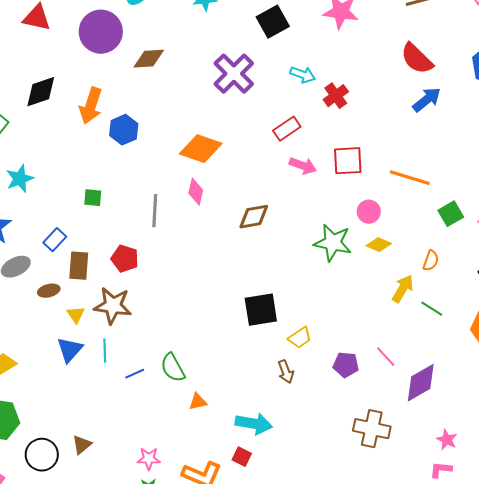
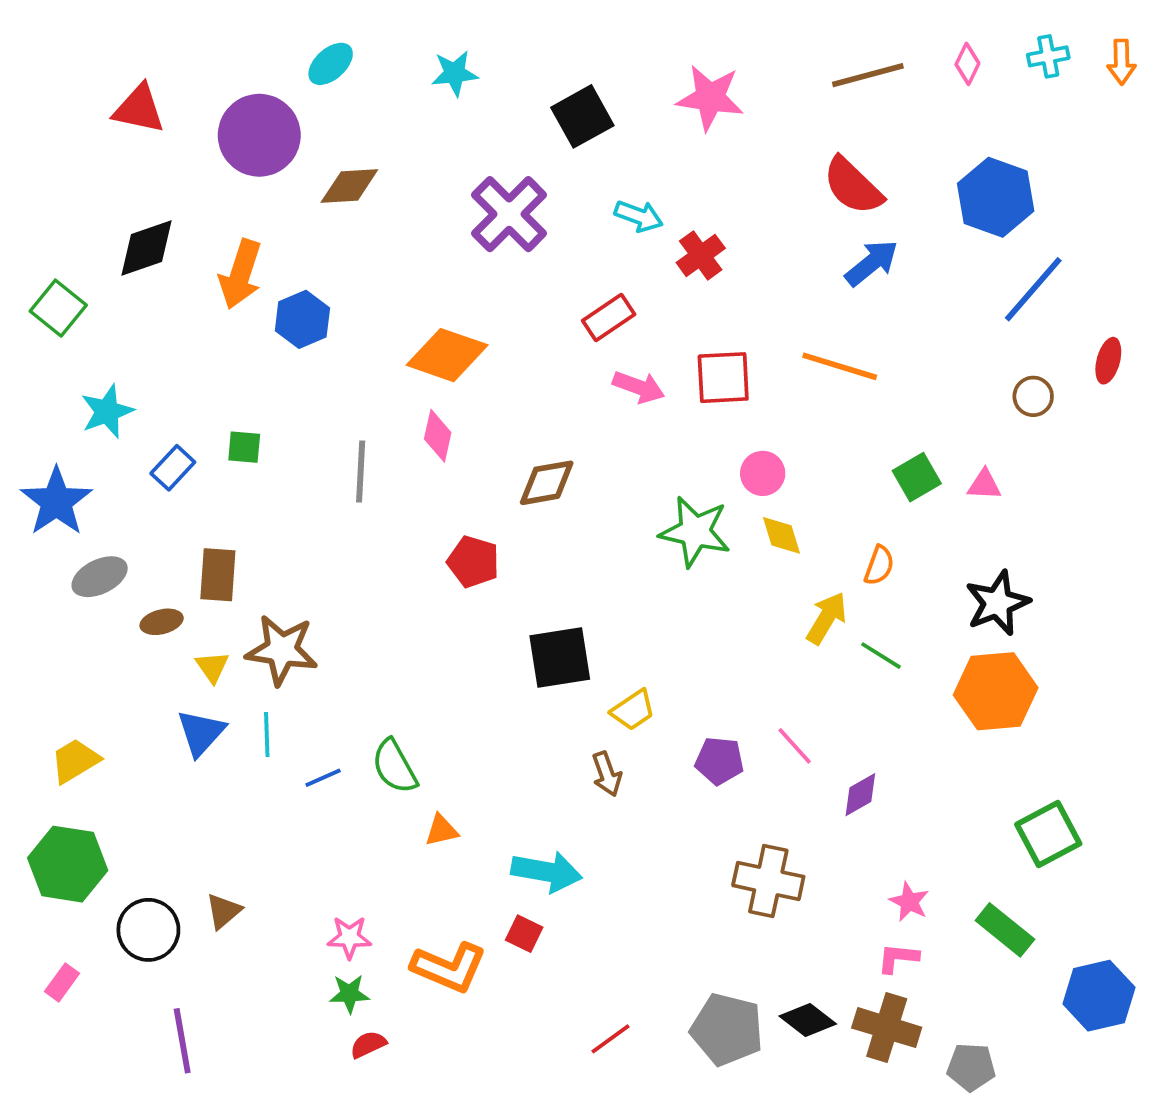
orange line: (410, 178) -> (840, 366), moved
blue rectangle: (55, 240) -> (173, 468), moved
yellow diamond: (379, 245) -> (781, 535), turned 50
red pentagon: (125, 259) -> (473, 562), moved
purple diamond: (421, 383) -> (860, 795), size x0.6

